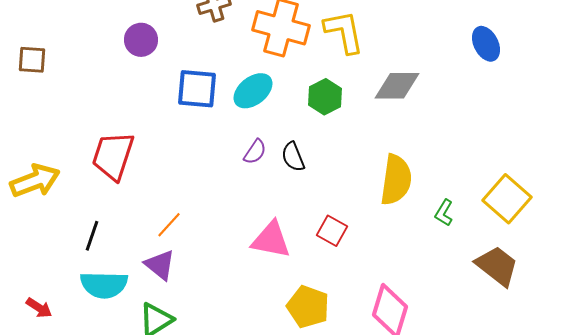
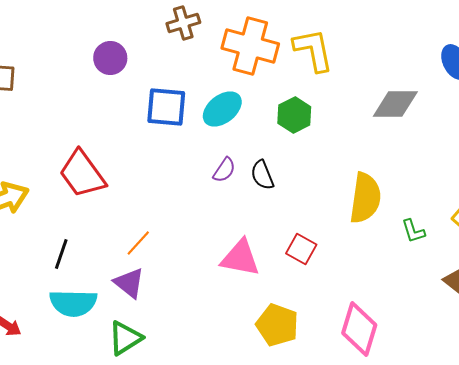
gray diamond: (397, 86) -> (395, 104), moved
red trapezoid: (113, 156) -> (82, 174), turned -54
green L-shape: (444, 213) -> (413, 231), turned -48

